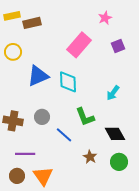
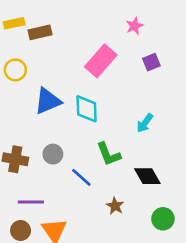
green circle: (119, 162) -> (163, 219), moved

